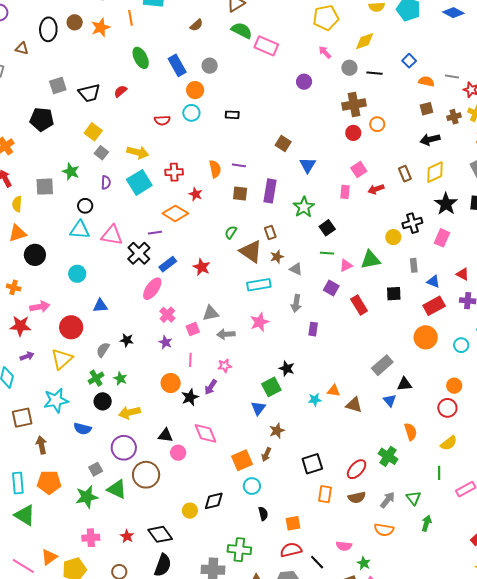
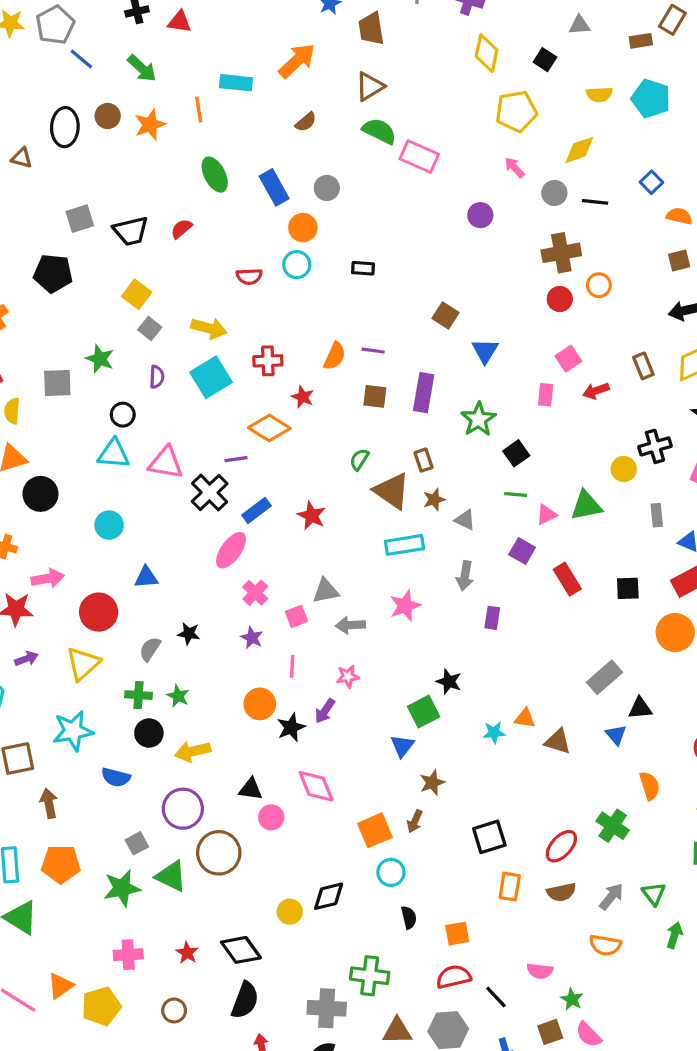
orange semicircle: (215, 169) -> (335, 356), turned 36
black square: (394, 294) -> (628, 588), moved
green cross: (96, 378) -> (138, 695), turned 35

